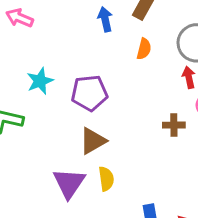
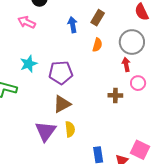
pink arrow: (20, 18) -> (27, 22), moved

